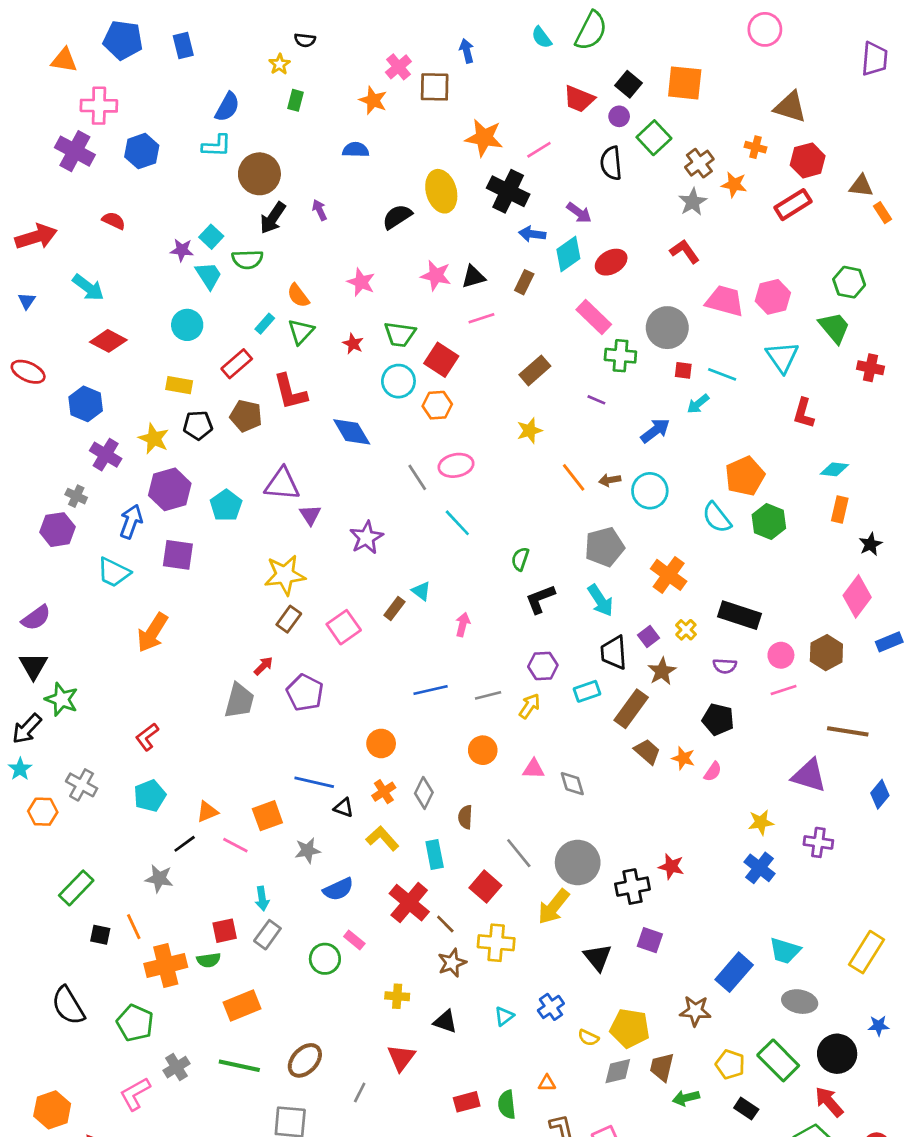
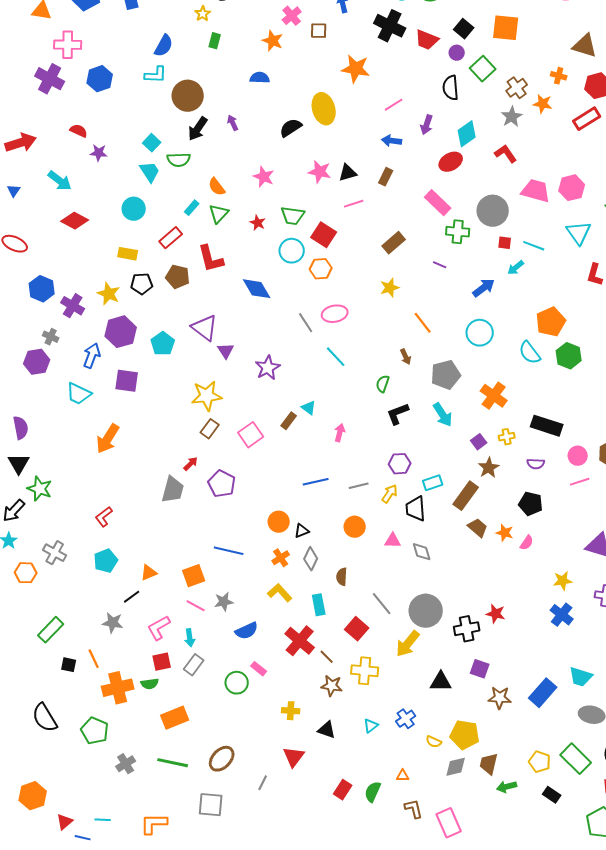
brown square: (435, 87) -> (319, 31), size x0.7
pink line: (539, 150) -> (394, 105), moved
black cross: (508, 191) -> (390, 26), moved
purple arrow: (579, 213) -> (427, 125), turned 72
purple star: (182, 250) -> (99, 153), moved
cyan diamond: (568, 254) -> (467, 134), moved
blue hexagon: (86, 404) -> (42, 289), moved
brown arrow: (610, 480) -> (406, 357), moved, turned -105
purple triangle: (282, 484) -> (205, 328), turned 32
purple semicircle: (36, 618) -> (21, 428), turned -65
yellow cross: (686, 630) -> (507, 437), turned 35
black trapezoid: (614, 653) -> (416, 509), moved
black triangle: (344, 808) -> (302, 531), moved, turned -42
pink line: (235, 845) -> (196, 606), moved
black triangle: (598, 957) -> (441, 682), turned -50
brown star: (452, 963) -> (332, 686), turned 30
brown star: (695, 1011) -> (500, 698), moved
pink L-shape: (135, 1094) -> (159, 628), moved
red rectangle: (467, 1102) -> (343, 790), turned -42
green semicircle: (507, 1105) -> (373, 792), turned 30

